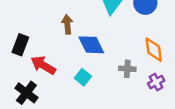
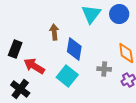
blue diamond: (91, 45) -> (74, 49), turned 35
cyan square: (83, 77) -> (67, 76), size x1.5

